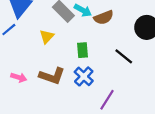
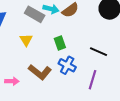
black line: (124, 56) -> (99, 52), moved
brown L-shape: (52, 76) -> (40, 72), turned 35

